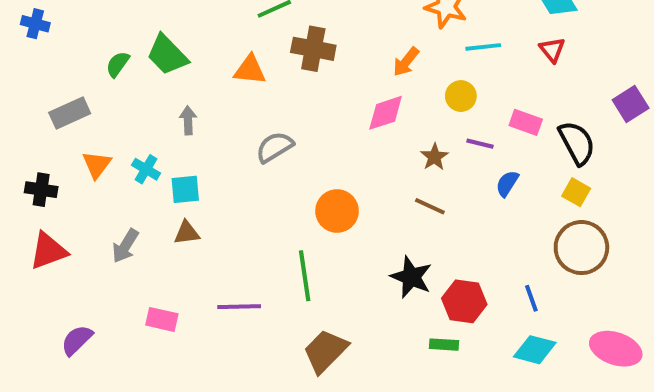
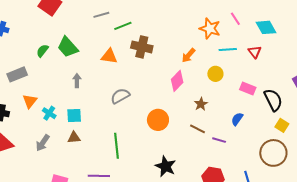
red triangle: (552, 50) -> (255, 52), moved
pink diamond: (386, 113) -> (177, 81), turned -30
purple line: (480, 144) -> (219, 140), moved
cyan cross: (146, 169) -> (49, 113), moved
yellow square: (576, 192) -> (282, 125), moved
orange circle: (337, 211) -> (158, 120), moved
green line: (305, 276) -> (117, 146), moved
black star: (411, 277) -> (166, 166), moved

